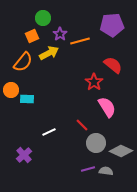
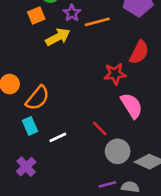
orange semicircle: (23, 62) -> (38, 98), moved
red semicircle: (113, 65) -> (139, 52), turned 78
red star: (94, 82) -> (115, 74), turned 30
cyan rectangle: (27, 99) -> (30, 126), moved, turned 64

